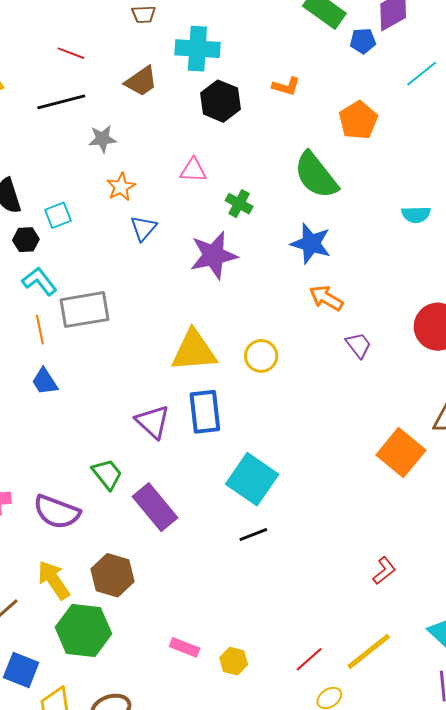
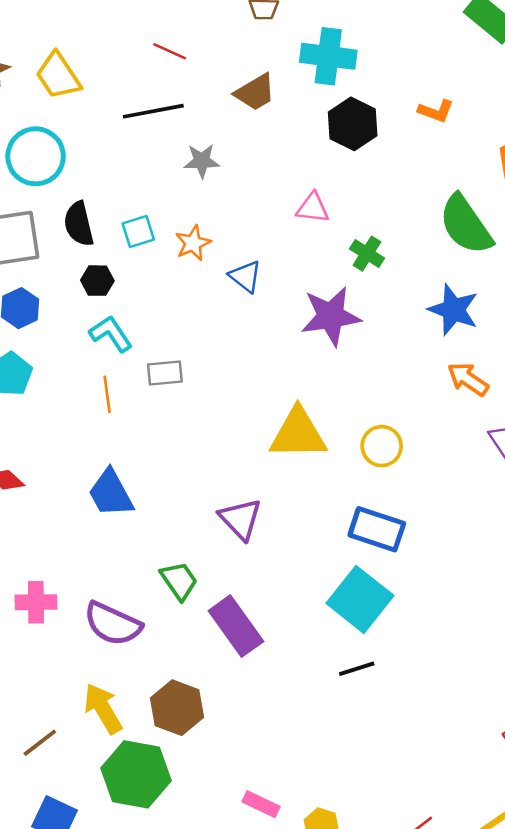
orange star: (121, 187) -> (193, 243), moved
cyan square: (58, 215) -> (138, 232), moved
blue triangle: (143, 228) -> (245, 276), turned -36
gray rectangle: (85, 310) -> (165, 373), size x0.6
blue trapezoid: (45, 381) -> (111, 493), moved, size x1.4
blue rectangle: (205, 412) -> (377, 529), moved, turned -69

